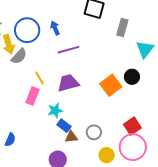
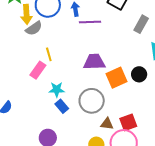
purple line: (69, 50) -> (90, 22), moved
purple trapezoid: (68, 83) -> (94, 62), moved
gray circle: (94, 132) -> (92, 101), moved, size x1.6
brown triangle: (71, 137) -> (107, 124), moved

